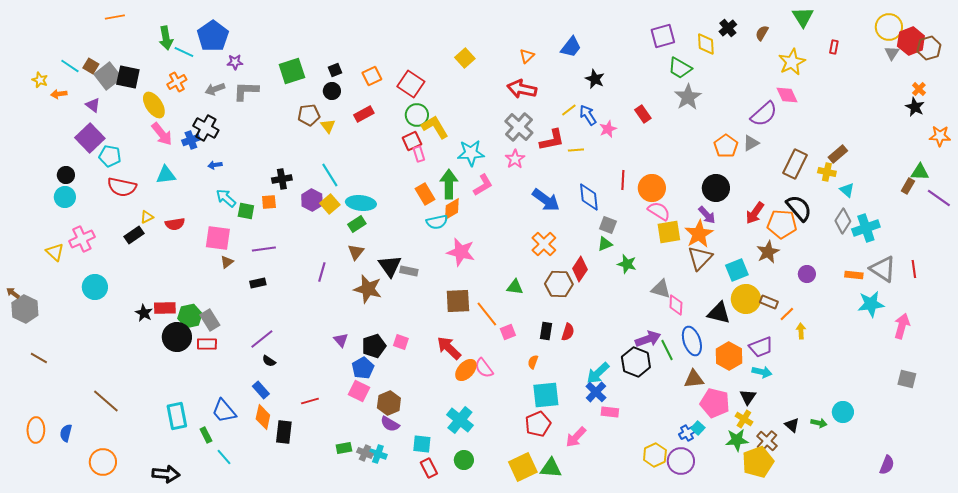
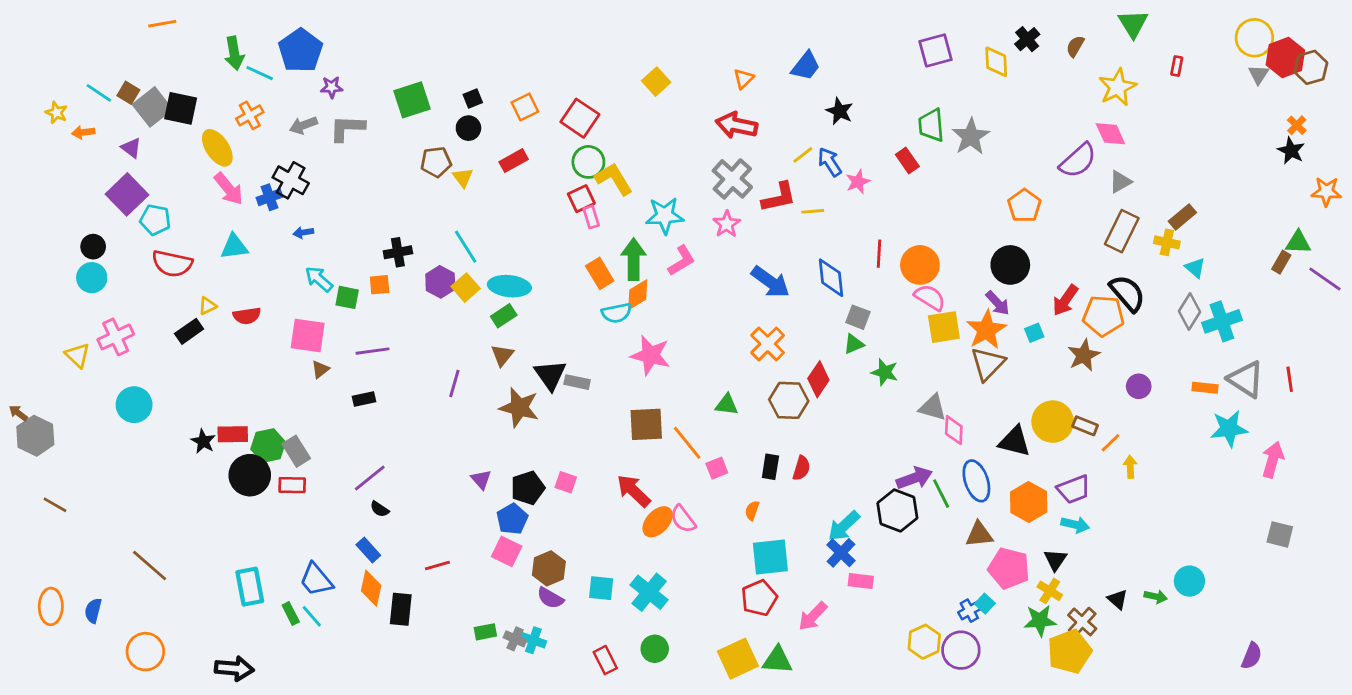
green trapezoid: (680, 68) -> (931, 125), moved, turned 55
gray triangle: (751, 143) -> (1120, 182), moved
cyan square: (737, 270) -> (1034, 333), moved, size x0.6
cyan square: (422, 444) -> (601, 588), moved
cyan line: (224, 457) -> (312, 616), moved

